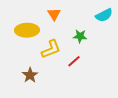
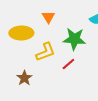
green star: (80, 36) -> (74, 39), size x1.6

